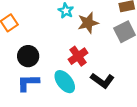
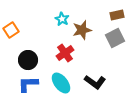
red cross: (78, 56) -> (65, 53), moved

